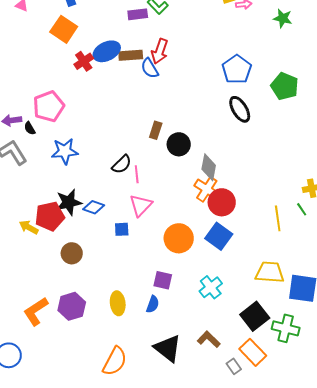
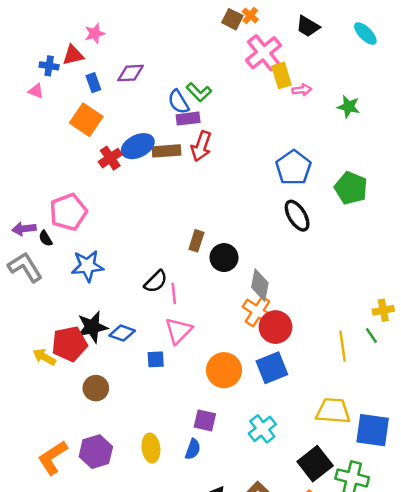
purple rectangle: (138, 14) -> (188, 119), moved
blue semicircle: (150, 68) -> (178, 102), moved
blue square: (219, 236) -> (272, 368), turned 32

